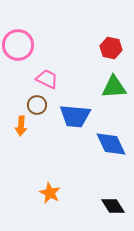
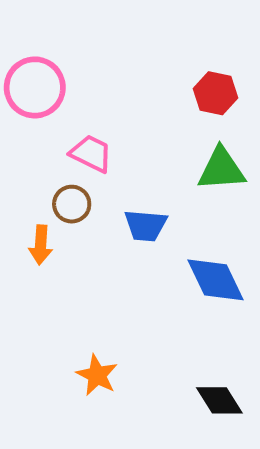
blue trapezoid: (75, 116) -> (146, 225), size x0.7

